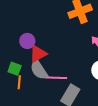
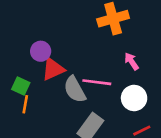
gray semicircle: (39, 70) -> (75, 89), moved
pink line: (56, 78) -> (97, 82), moved

